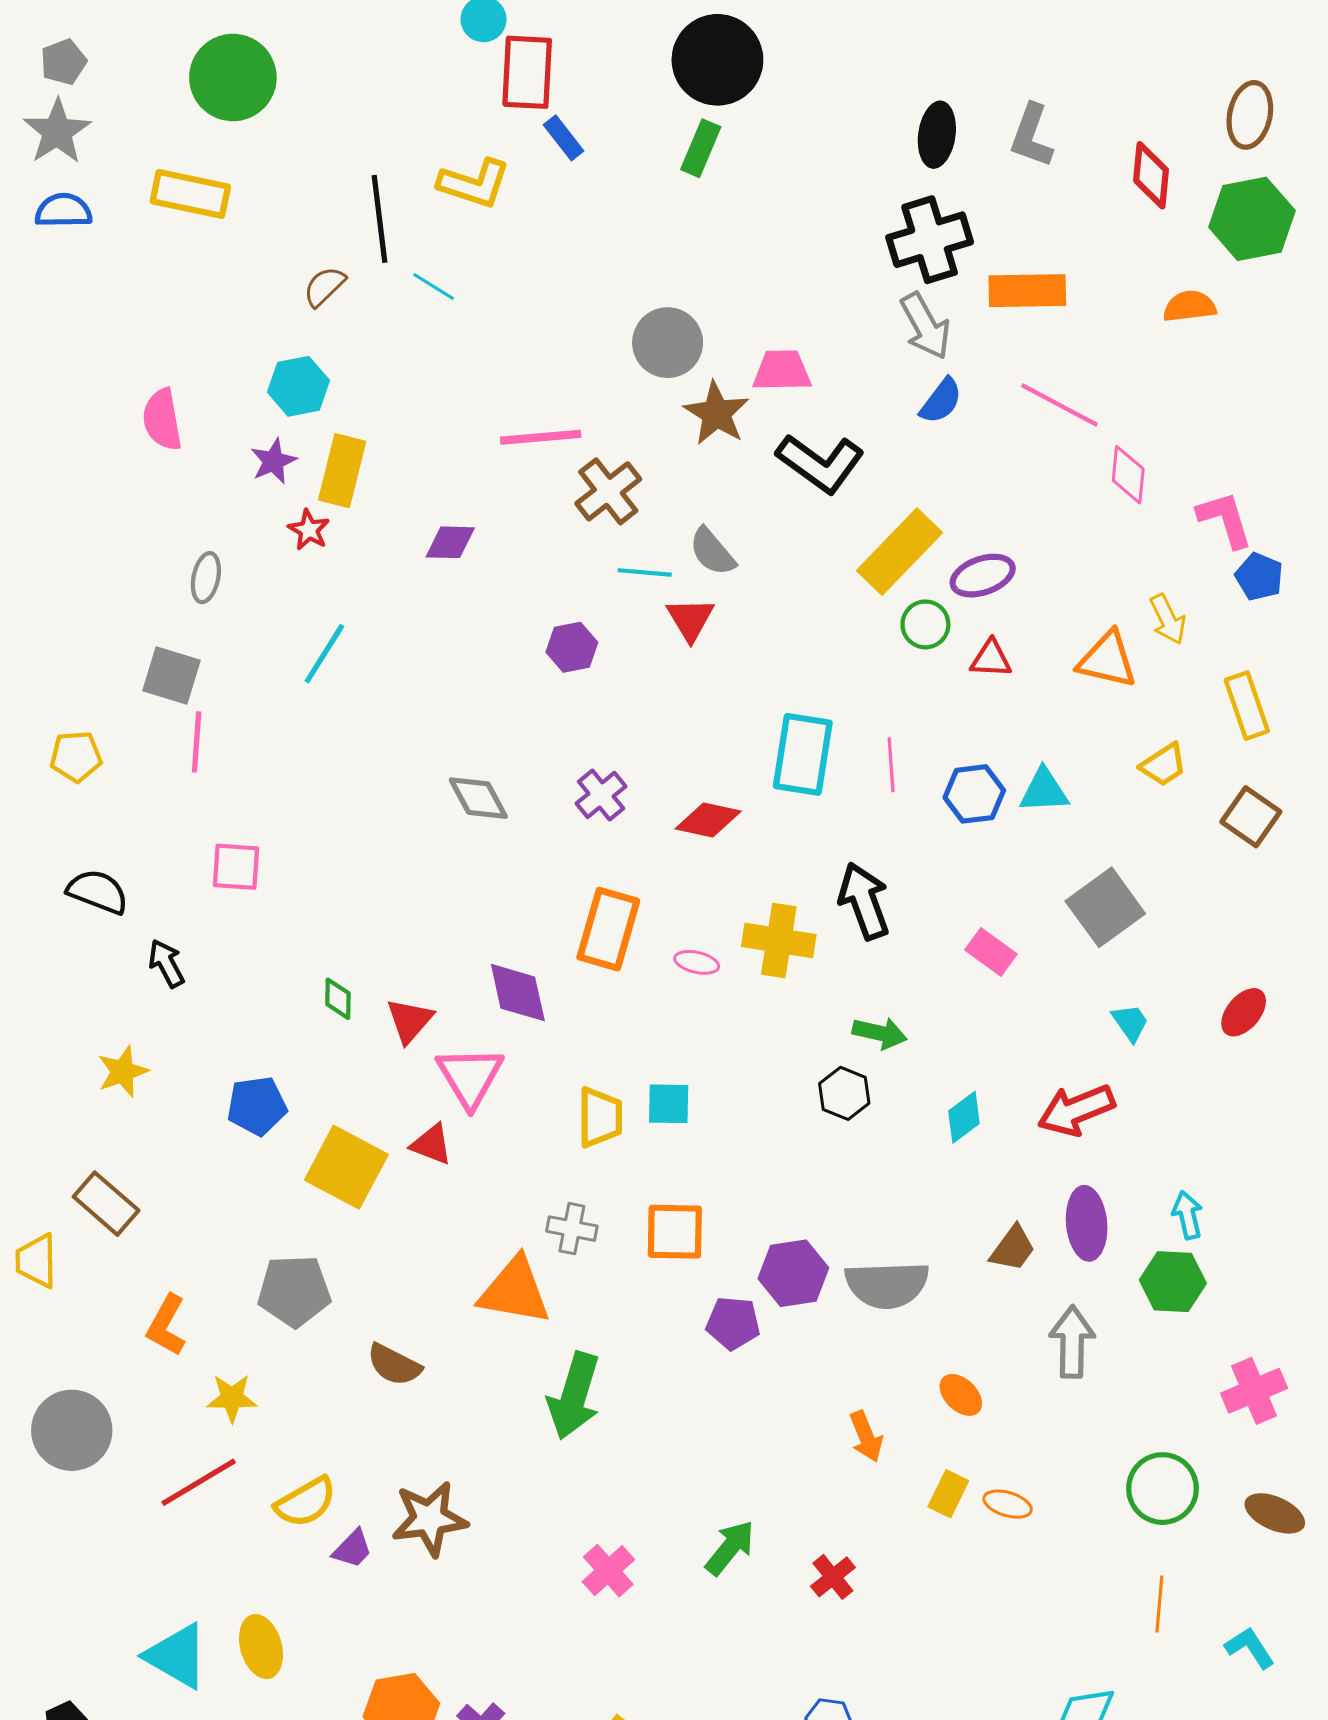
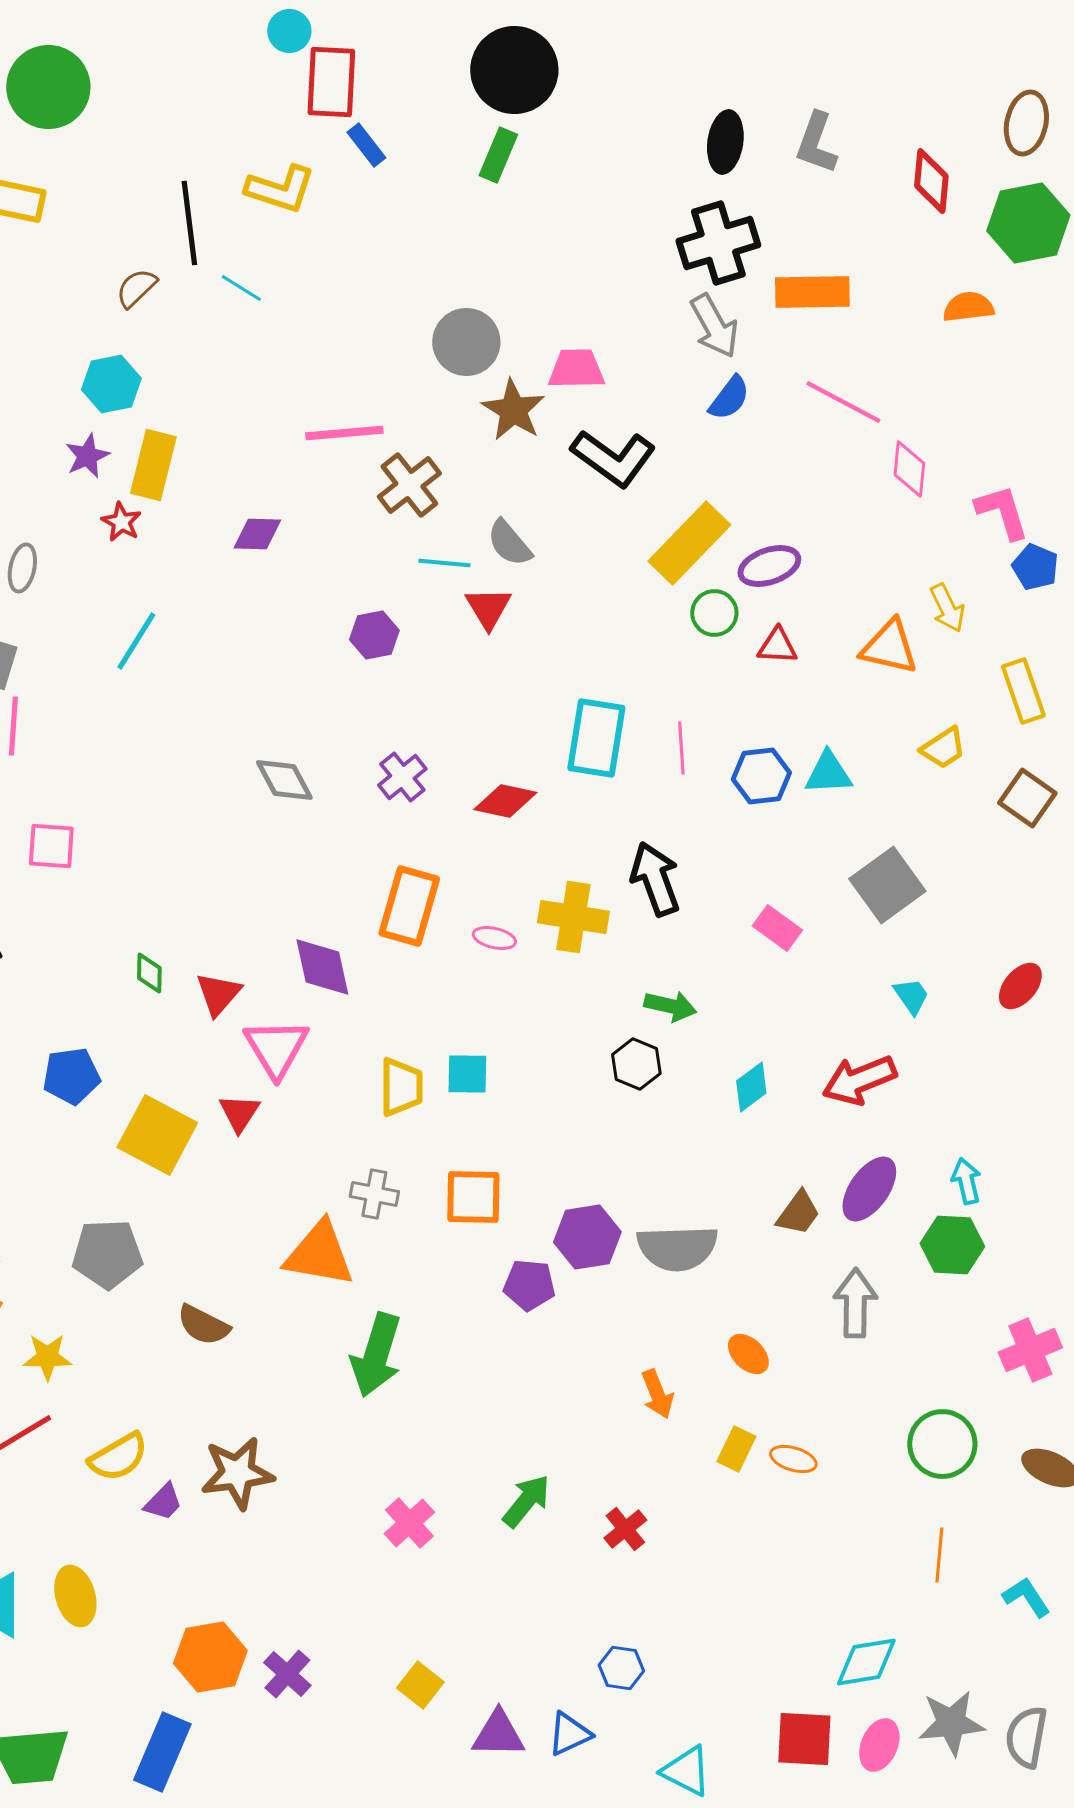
red triangle: (432, 1144) -> (239, 1113), turned 42
purple ellipse: (1087, 1223) -> (869, 1189), turned 40

